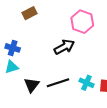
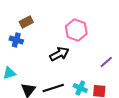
blue cross: (13, 48) -> (16, 40), moved

